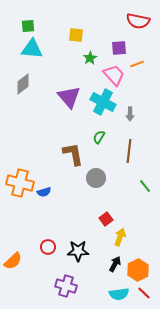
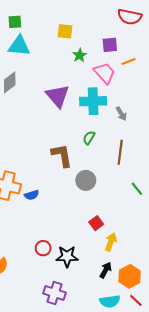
cyan cross: (103, 102) -> (93, 101), turned -30
gray arrow: (130, 114) -> (121, 114), turned -32
red circle: (48, 247) -> (43, 248), moved

